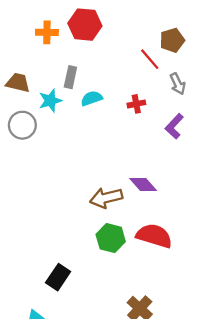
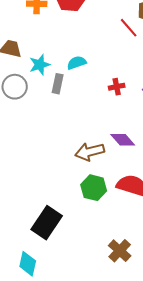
gray rectangle: (70, 77) -> (58, 84), moved
red cross: (136, 104) -> (117, 87), moved
black rectangle: (58, 277) -> (47, 223), size x1.4

